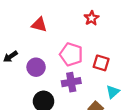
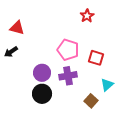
red triangle: (39, 25) -> (17, 28), moved
purple circle: (36, 67) -> (42, 73), moved

